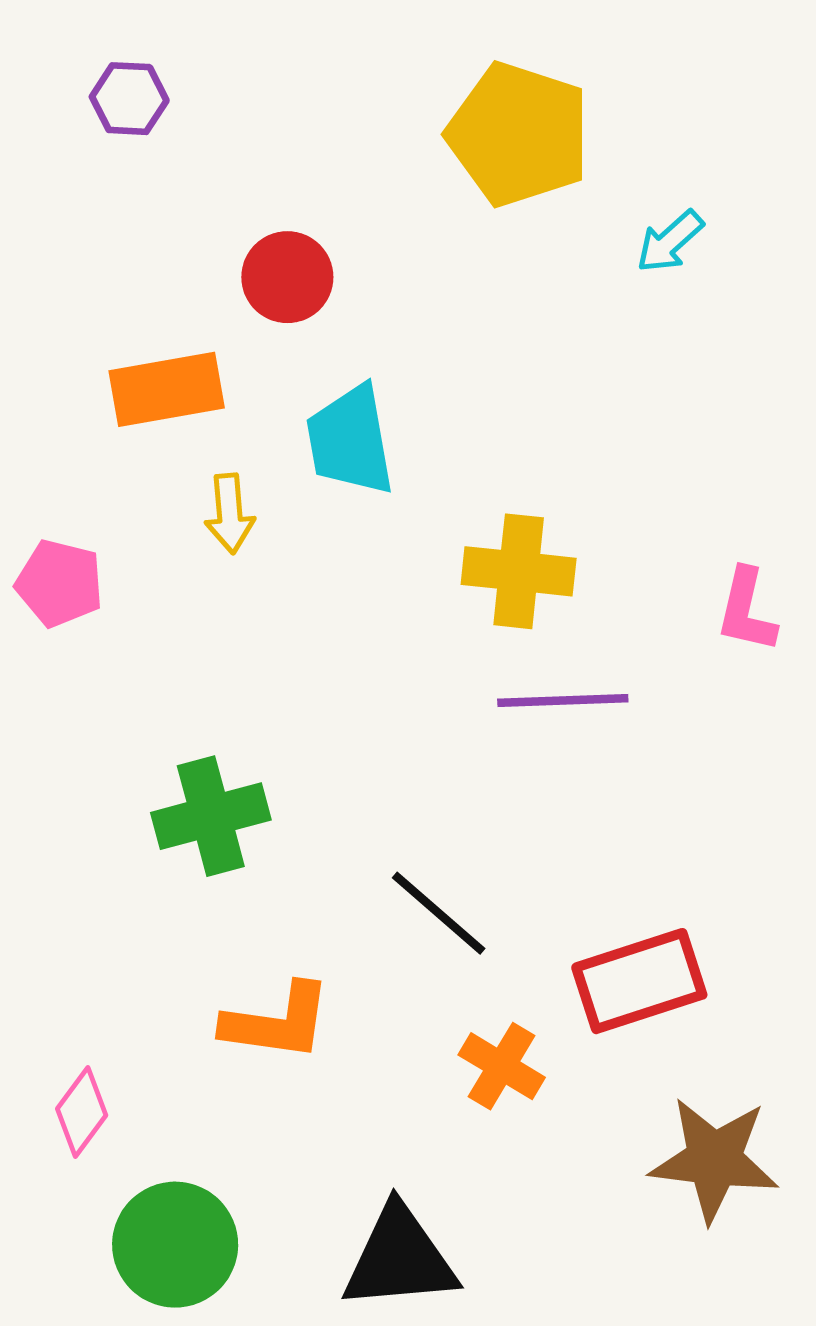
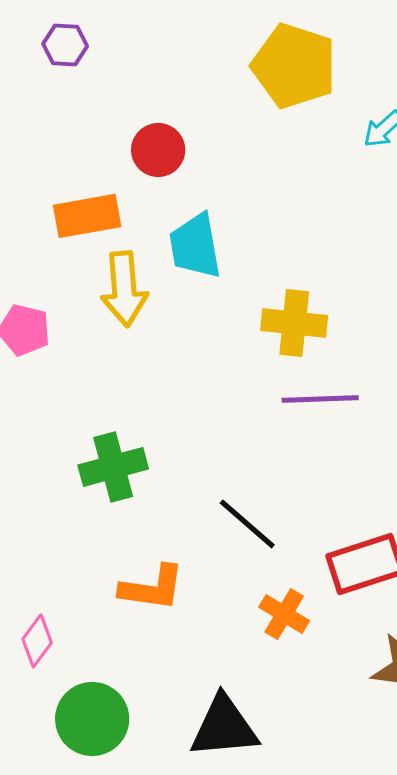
yellow arrow: (230, 513) -> (124, 289), size x1.6

